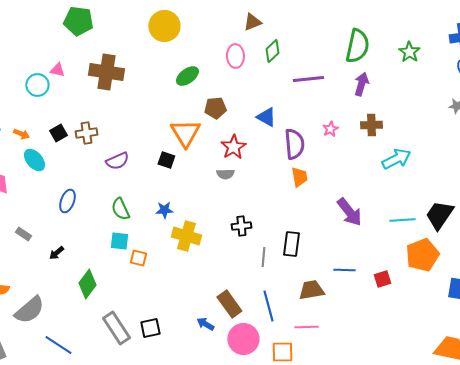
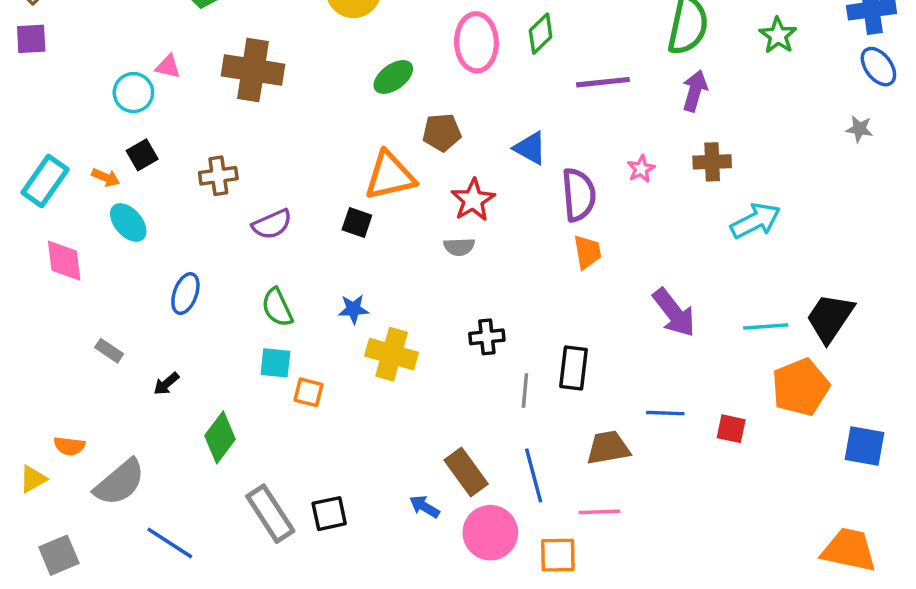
pink ellipse: (235, 56) -> (476, 42), size x1.4
black square: (58, 133) -> (142, 155), moved
orange triangle: (185, 133) -> (390, 176), turned 48
red square: (382, 279) -> (731, 429), turned 30

